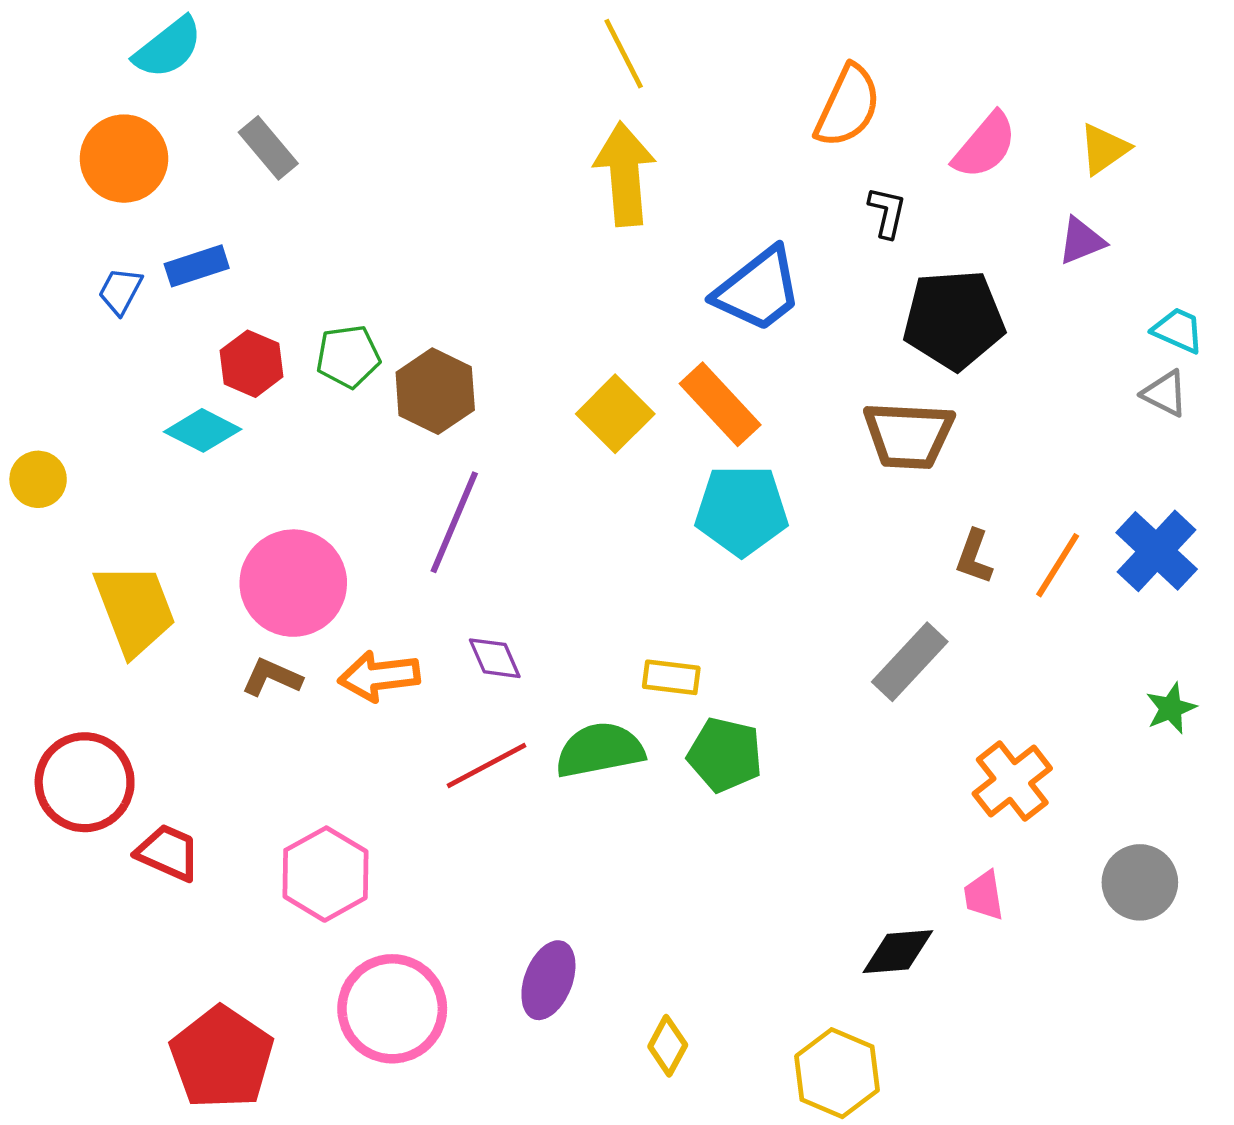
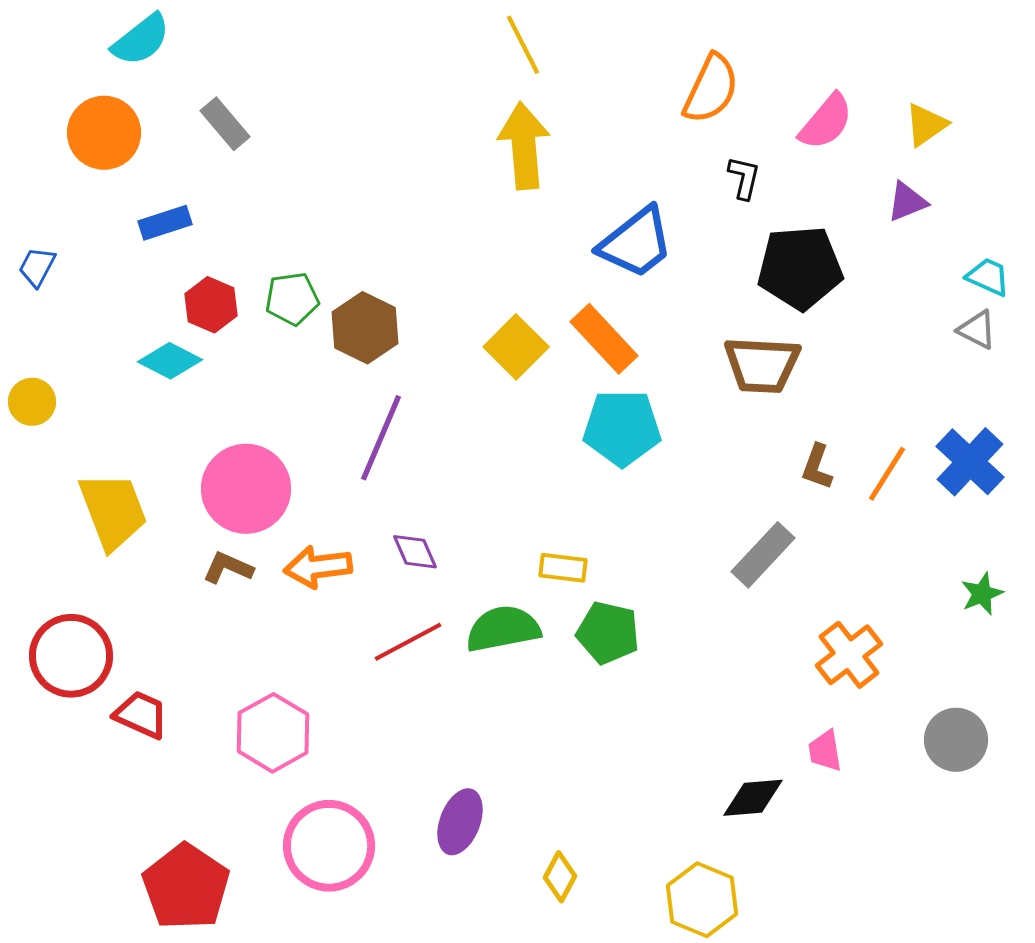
blue trapezoid: (120, 291) -> (37, 267), moved

